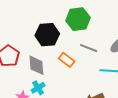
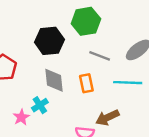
orange rectangle: (67, 60) -> (86, 83), moved, turned 42
gray diamond: (36, 65) -> (54, 80), moved

